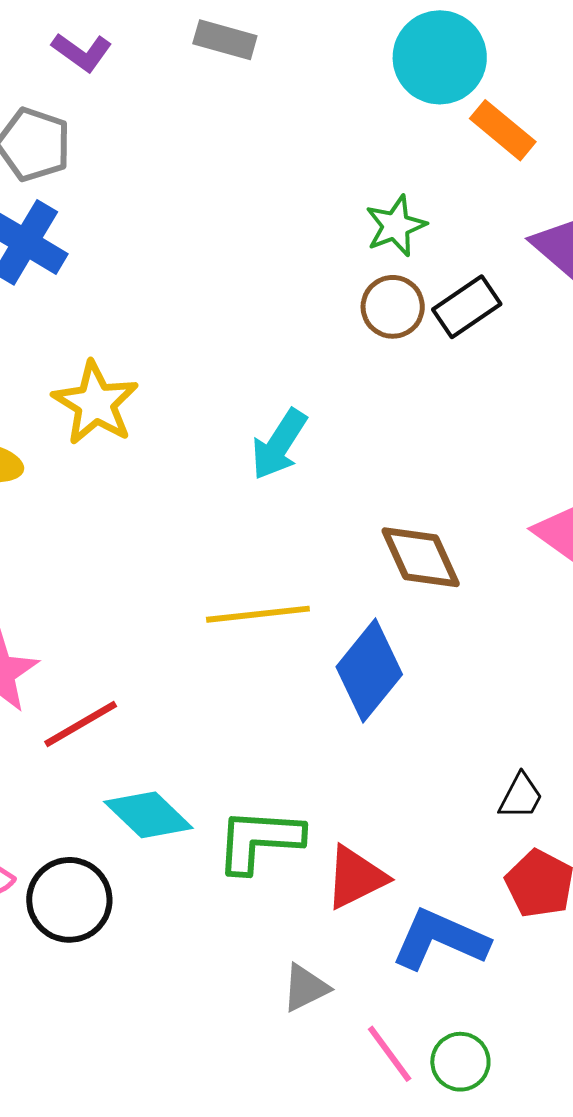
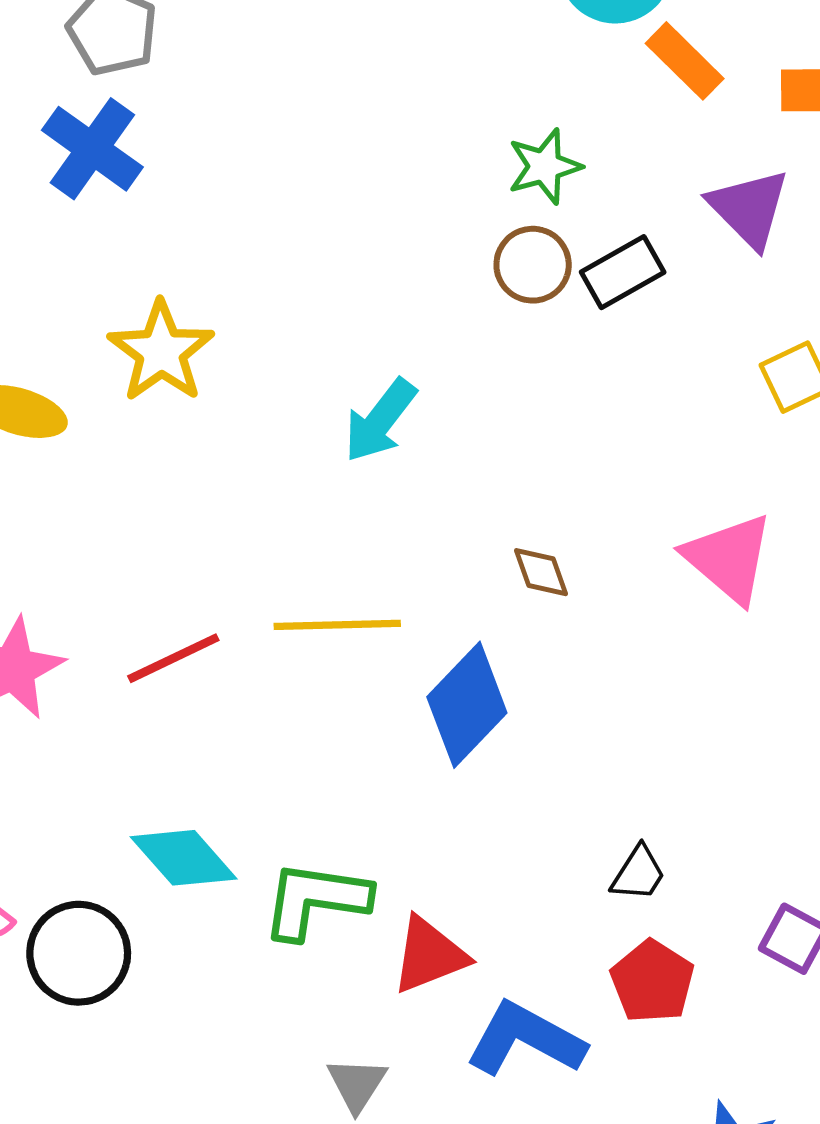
brown diamond: (421, 557) -> (541, 572), size x0.6
red line: (81, 724) -> (173, 658), moved
gray triangle: (305, 988) -> (357, 1084), turned -36

